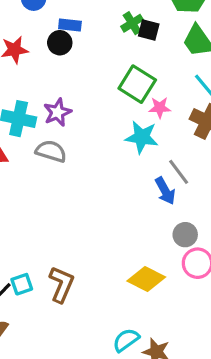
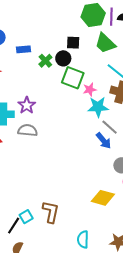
green cross: (132, 23) -> (45, 61), moved
black circle: (60, 43) -> (63, 58), moved
cyan star: (142, 137) -> (98, 107), moved
cyan semicircle: (126, 340) -> (83, 239), moved, turned -42

